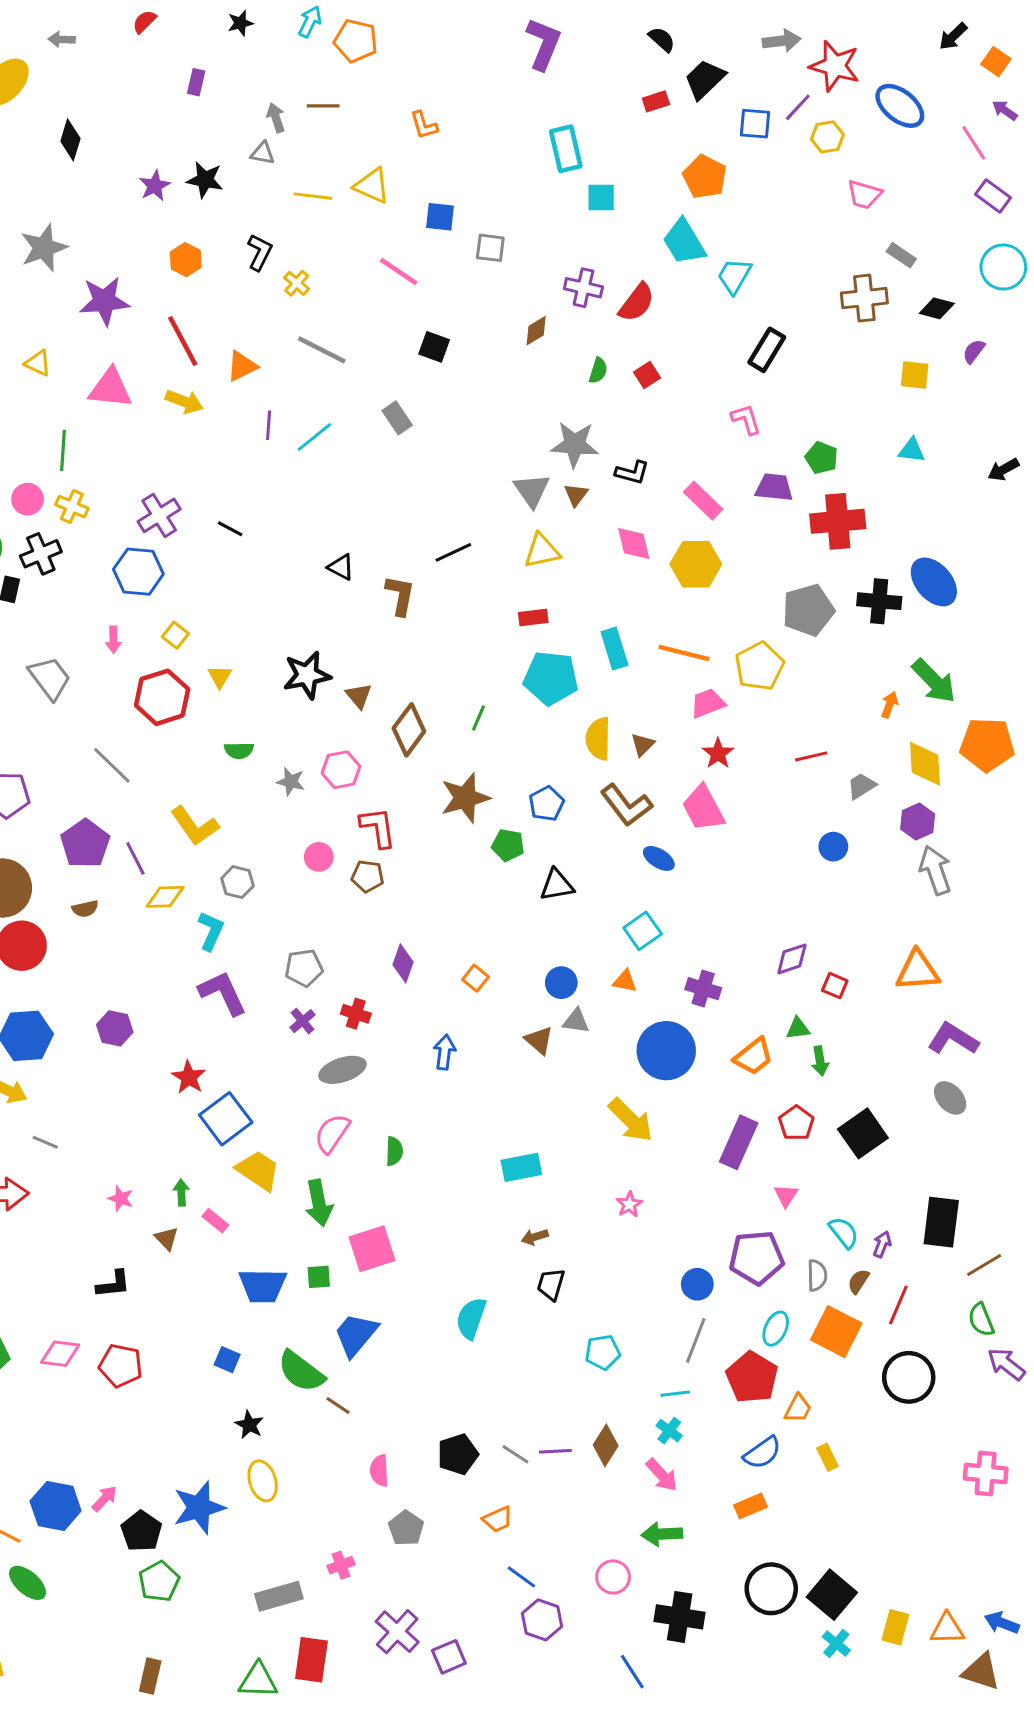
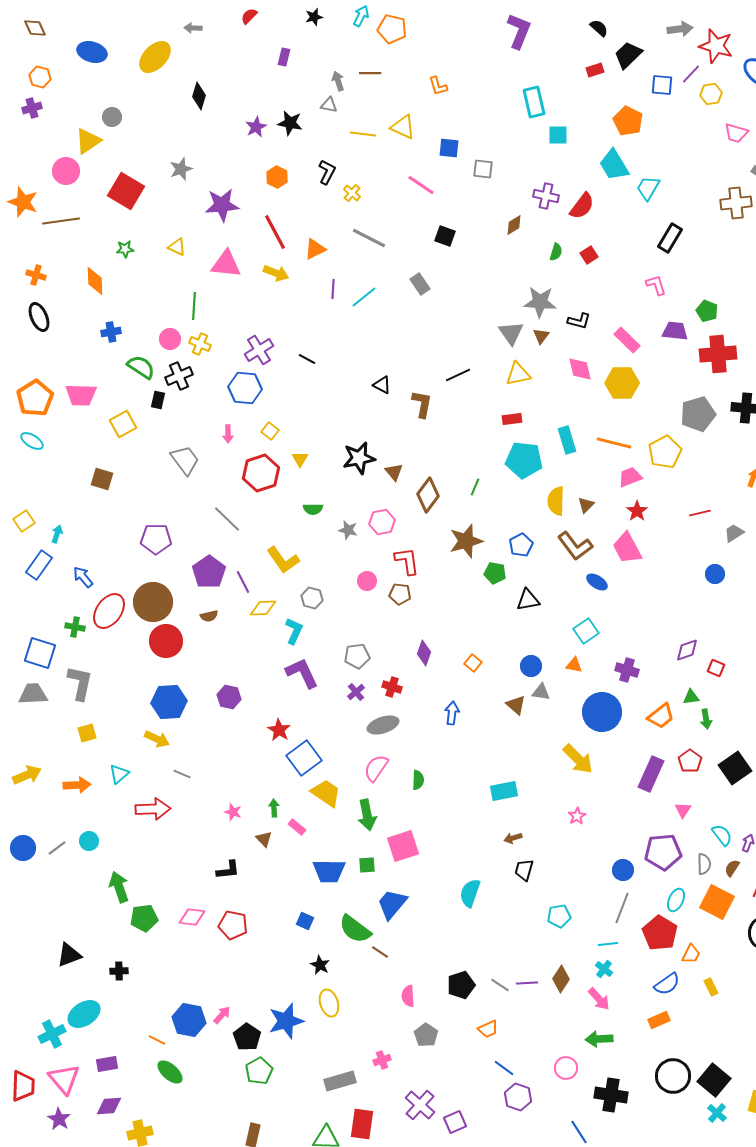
gray star: (44, 248) -> (181, 169), size x0.7

